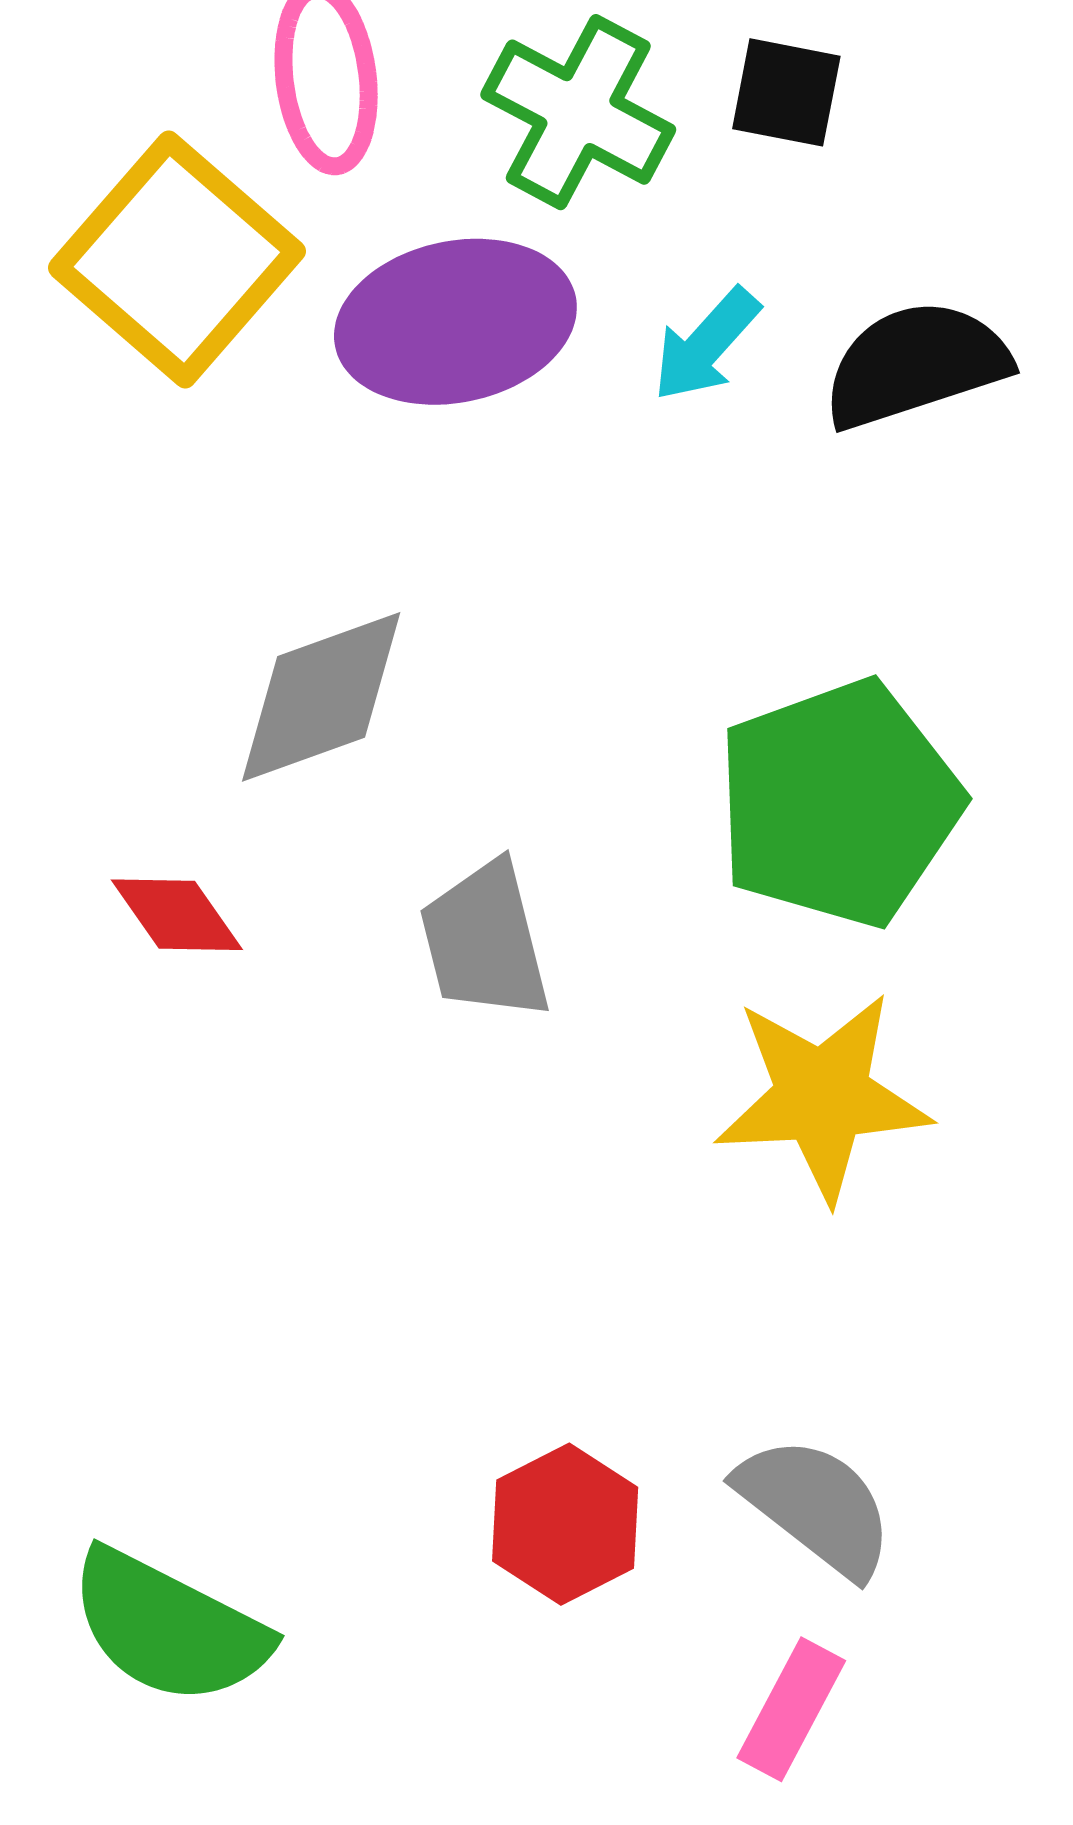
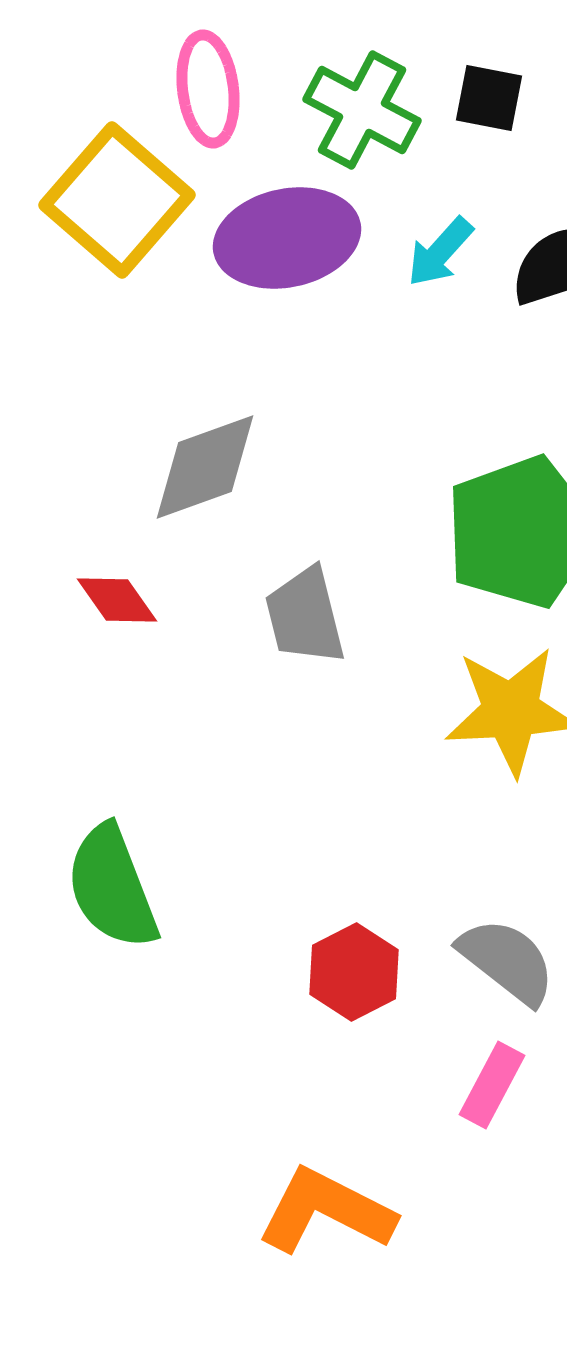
green semicircle: (169, 1627) -> (112, 887), moved, turned 42

